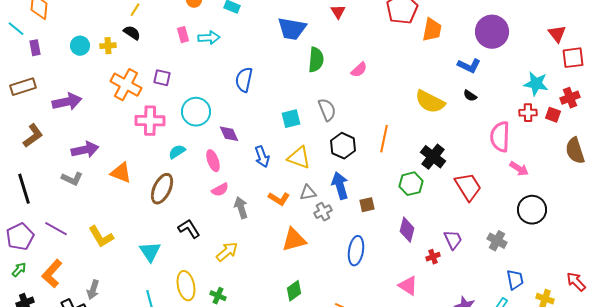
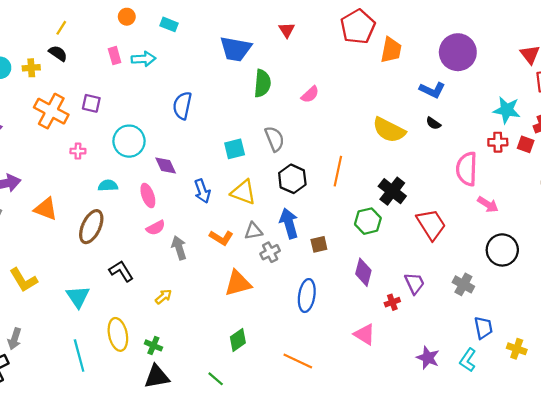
pink cross: (150, 121) -> (78, 151), size x0.5
cyan semicircle: (177, 152) -> (108, 186), turned 30
yellow arrow: (227, 252) -> (163, 297), size x0.7

